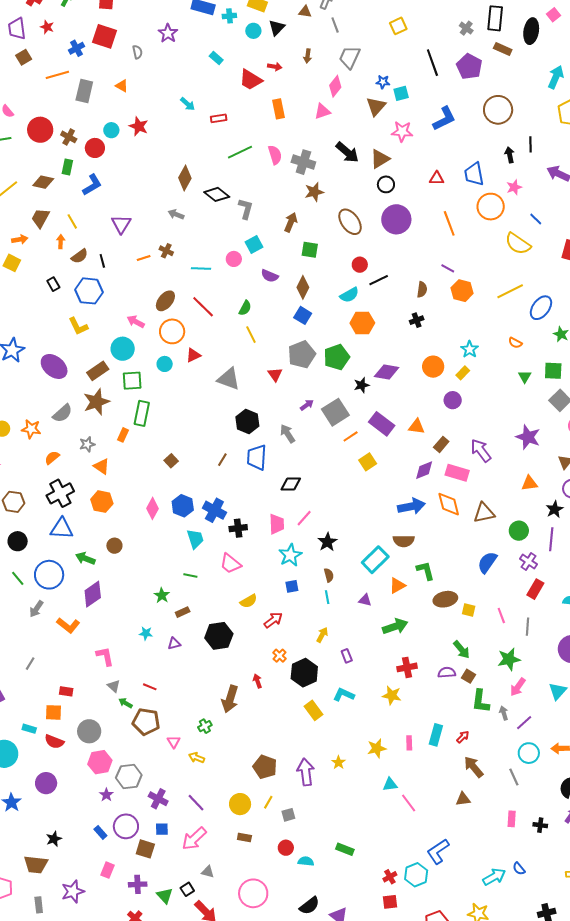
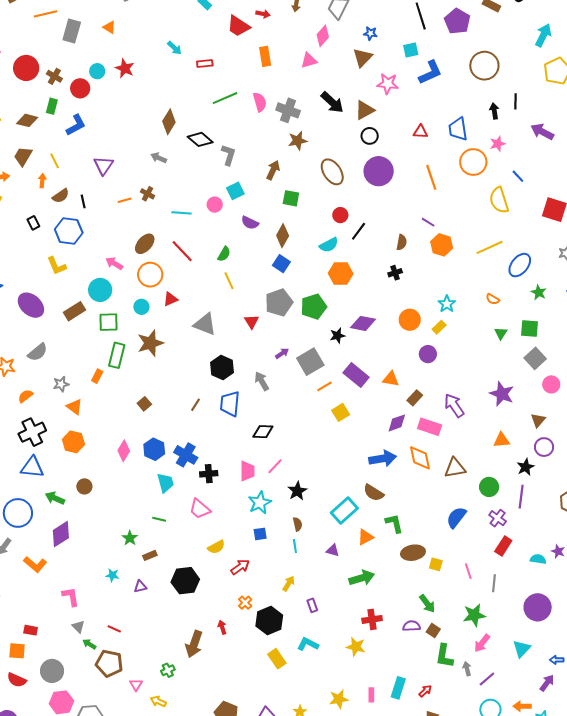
cyan square: (401, 93) -> (411, 50), moved
yellow semicircle: (518, 244) -> (499, 200), turned 36
black line: (379, 280) -> (359, 231), turned -30
brown star: (96, 402) -> (150, 343), moved
brown semicircle: (404, 541) -> (374, 493), turned 30

